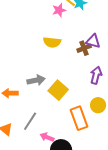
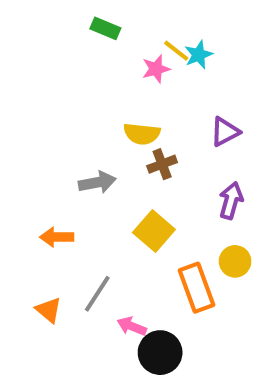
purple triangle: (93, 41) -> (225, 132), turned -42
brown cross: (84, 48) -> (162, 164), moved
gray arrow: (36, 80) -> (97, 182), moved

